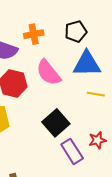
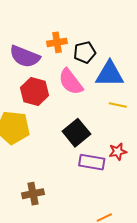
black pentagon: (76, 31) -> (85, 52), moved
purple rectangle: (72, 151) -> (92, 162), turned -50

